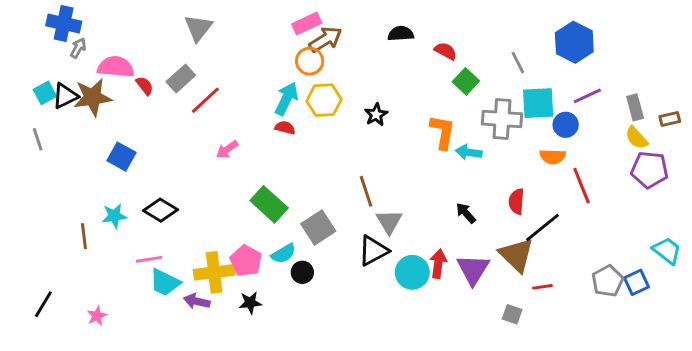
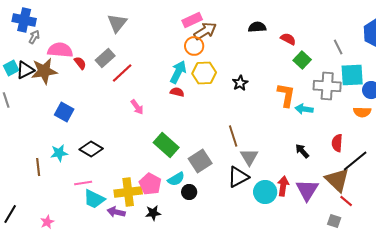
pink arrow: (227, 149) -> (137, 107), turned -91
red line: (542, 287) -> (346, 201), moved, turned 48

